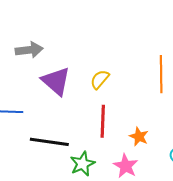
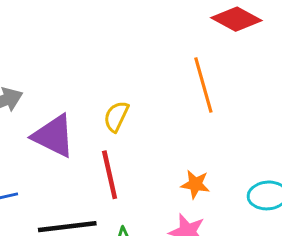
red line: (103, 121) -> (110, 175), moved

